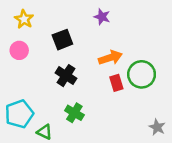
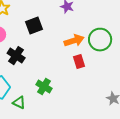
green circle: (142, 74) -> (100, 40), moved
black cross: (66, 76) -> (16, 56), moved

